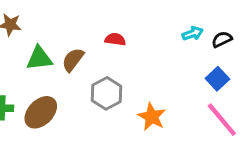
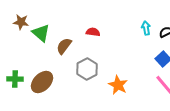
cyan arrow: (193, 33) -> (146, 28), turned -80
green triangle: (39, 58) -> (41, 33), moved, turned 48

